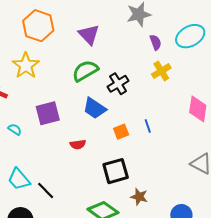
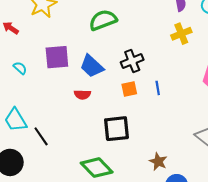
black cross: (118, 84) -> (132, 61), moved
blue trapezoid: (95, 108) -> (92, 66), moved
brown star: (139, 197) -> (158, 161), moved

